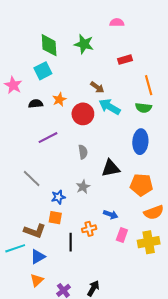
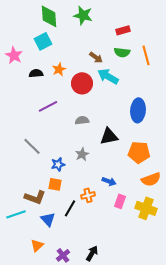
green semicircle: (143, 108) -> (122, 52), moved
gray semicircle: (83, 152) -> (82, 120), turned -88
black line: (71, 242) -> (70, 208), turned 30
yellow cross: (149, 242) -> (146, 208), turned 30
blue triangle: (38, 257) -> (48, 219), moved, turned -42

